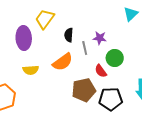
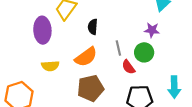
purple star: (100, 38) -> (152, 30), moved
gray line: (85, 48) -> (118, 48), moved
brown pentagon: (84, 90) -> (90, 88), moved

